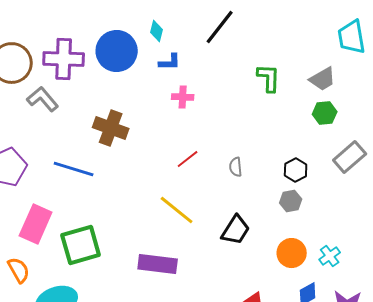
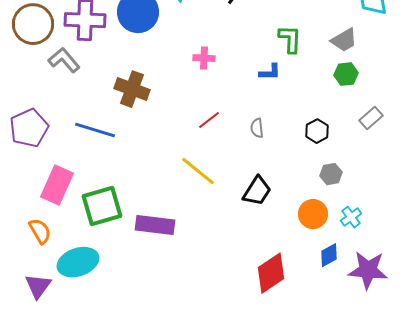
blue L-shape: (170, 62) -> (270, 72), moved
gray rectangle: (350, 157) -> (371, 118), size x0.7
gray hexagon: (291, 201) -> (331, 174), moved
purple rectangle: (158, 264) -> (155, 225), moved

